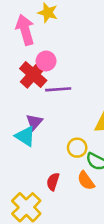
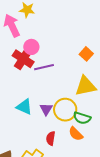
purple triangle: (34, 122) -> (46, 109), moved
yellow circle: (77, 148) -> (65, 110), size x1.5

